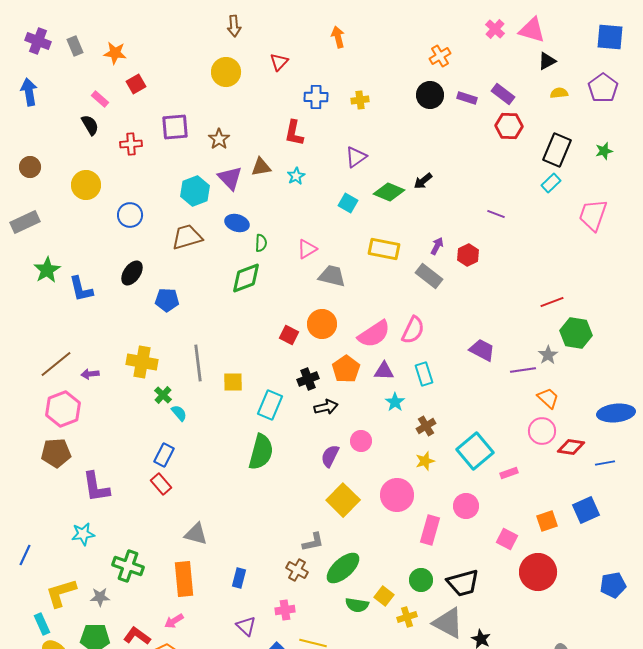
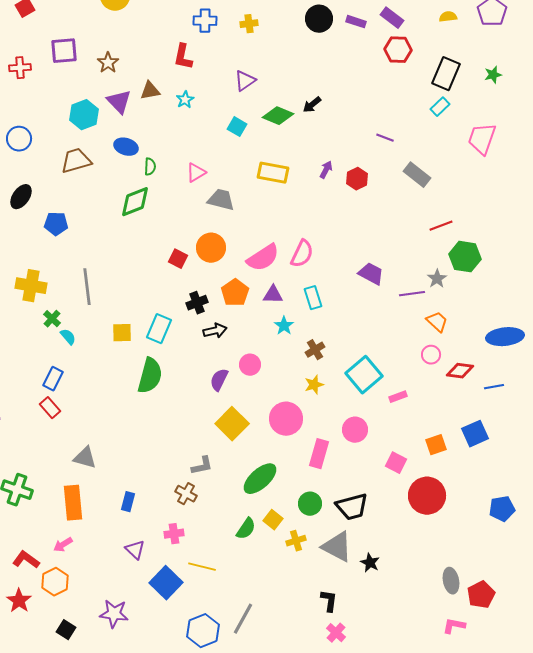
gray rectangle: (429, 276) -> (417, 175), moved
yellow square: (233, 382) -> (122, 333), moved
pink circle: (542, 431) -> (431, 355), size x0.7
green ellipse: (343, 568) -> (260, 479), moved
green semicircle: (357, 605) -> (246, 529), turned -65

